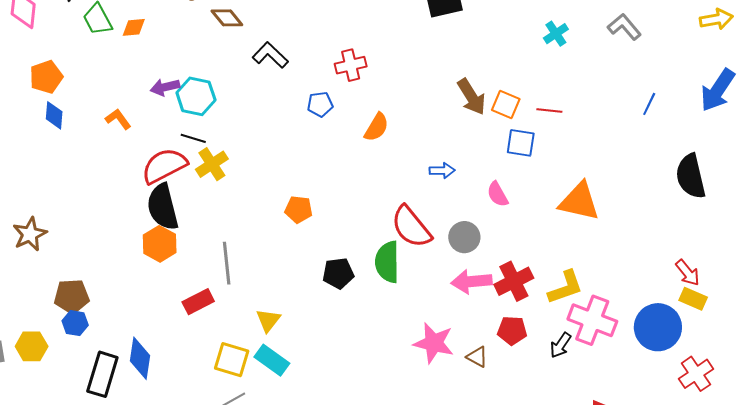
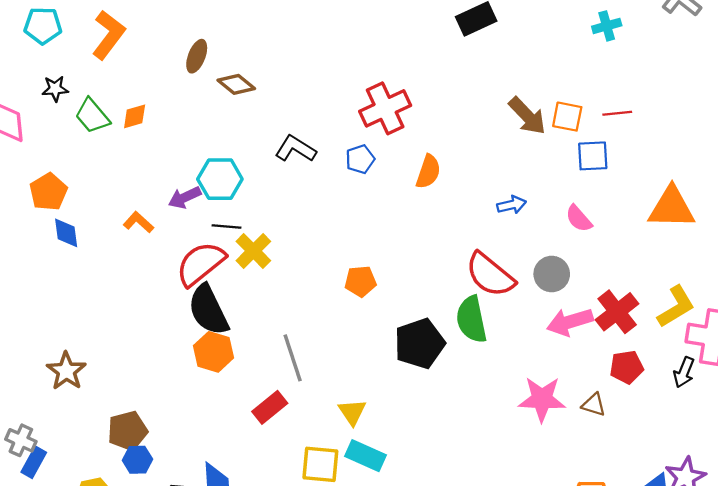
cyan cross: (556, 34) -> (607, 26), turned 30
black L-shape: (270, 55) -> (295, 149), moved
red cross: (351, 65) -> (385, 108), size x1.4
purple arrow: (165, 87) -> (185, 197), moved
black pentagon: (338, 273) -> (419, 344), size x1.4

